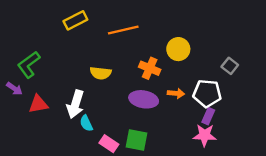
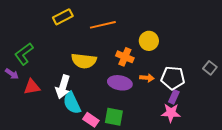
gray square: (230, 66) -> (210, 68), moved
yellow semicircle: (101, 73) -> (84, 61), size x1.4
cyan semicircle: (86, 123) -> (72, 103), size x1.6

